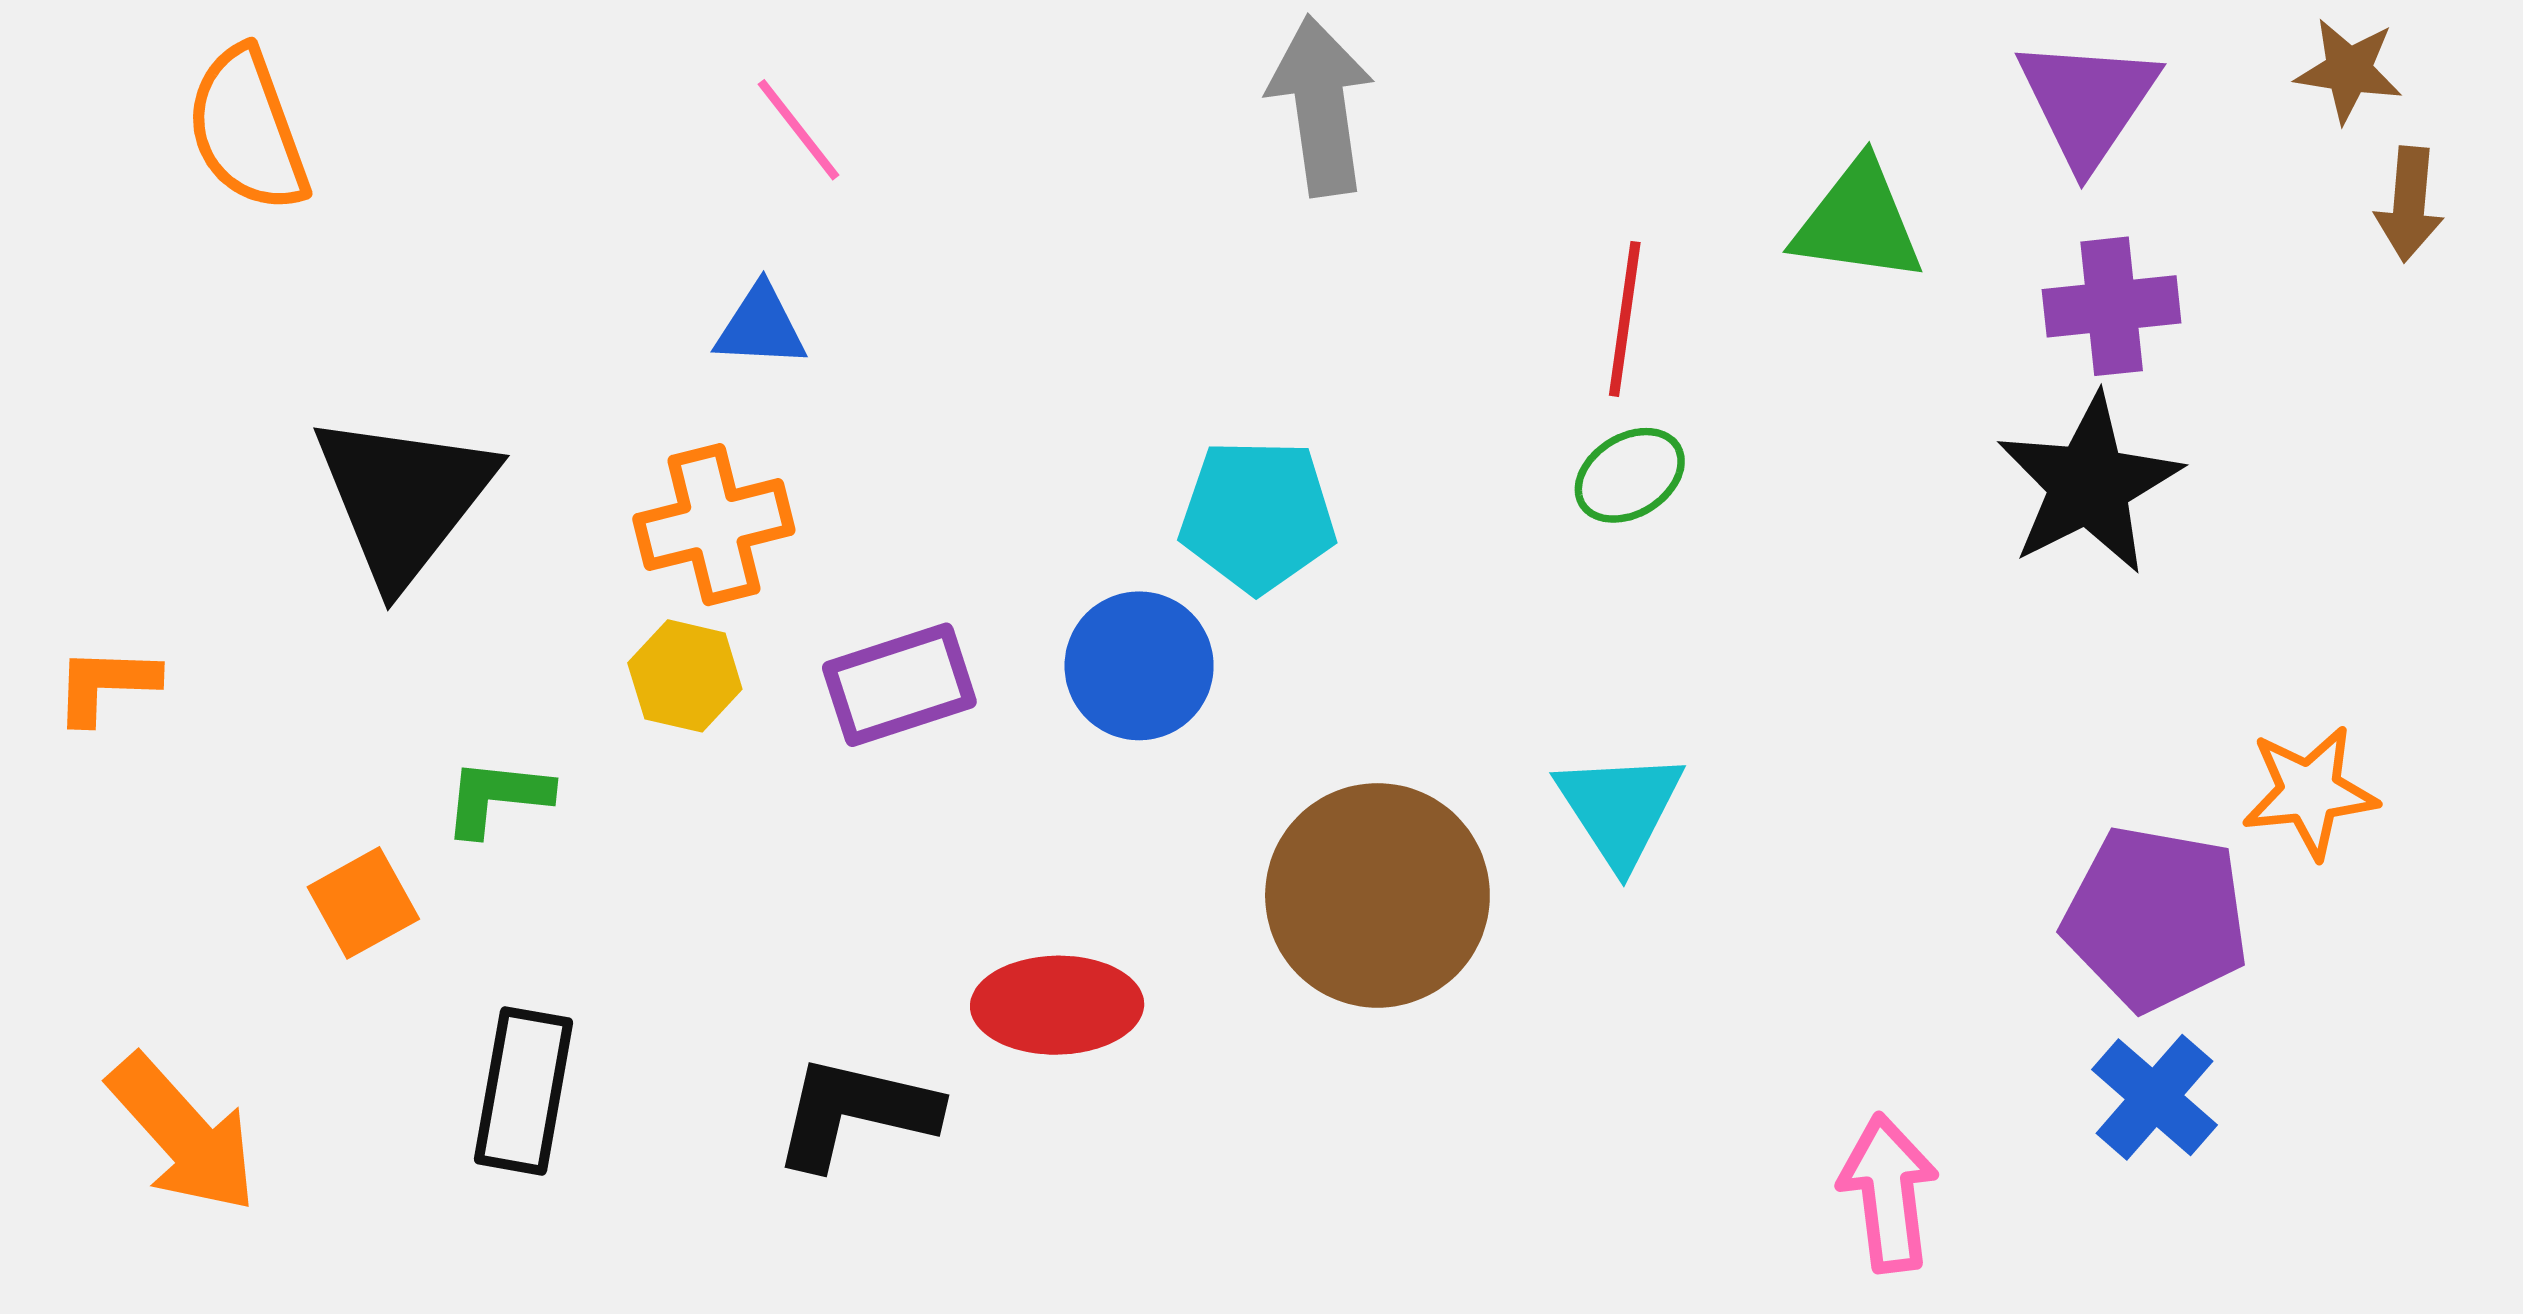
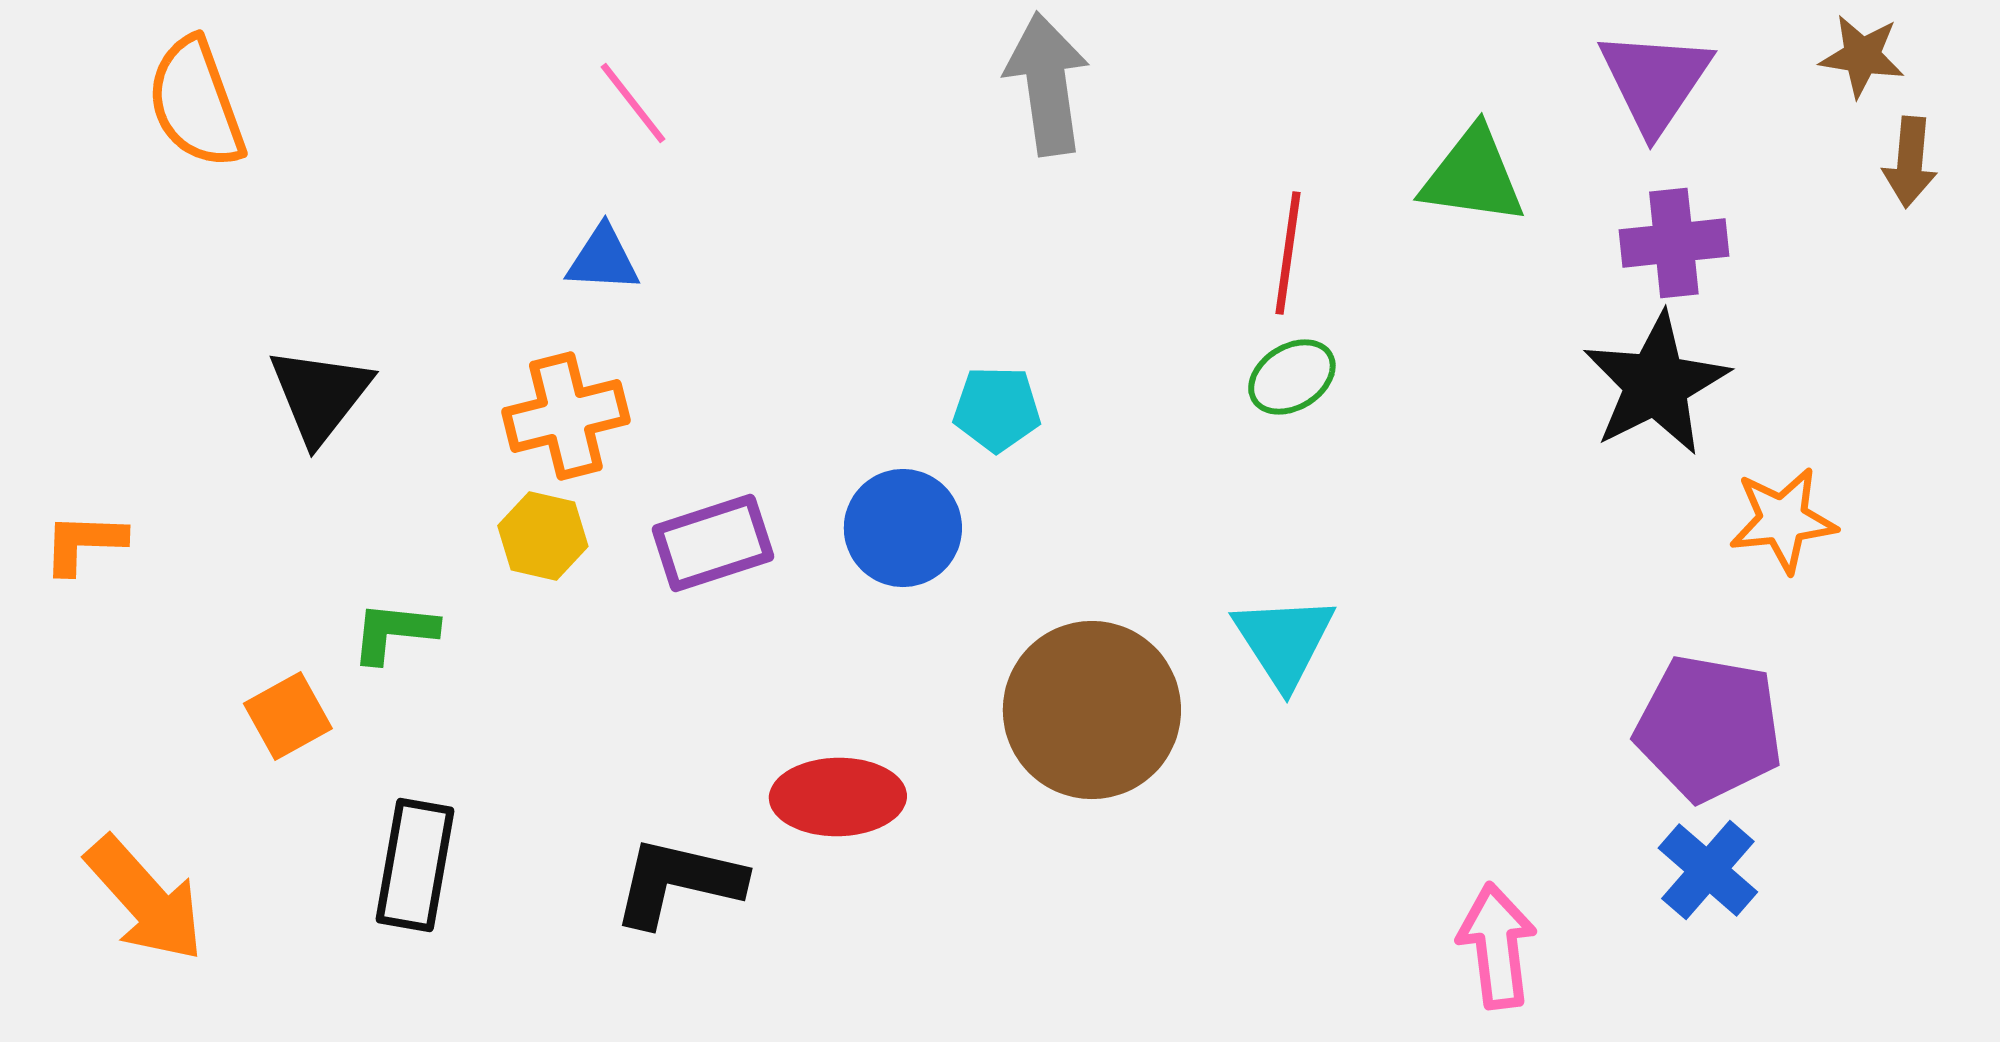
black triangle: (404, 498) -> (320, 395), size x0.7
cyan pentagon: (1258, 516) -> (997, 409), size x0.7
orange star: (2310, 792) -> (1783, 520), moved

